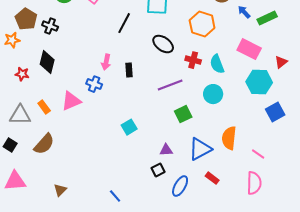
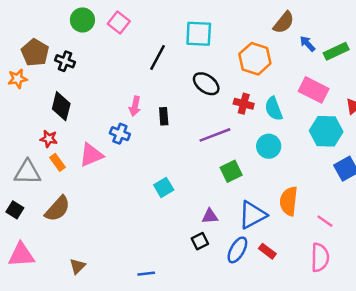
red star: (22, 74) -> (49, 139), moved
blue ellipse: (180, 186) -> (237, 250), moved
blue line: (115, 196) -> (146, 274), turned -56

